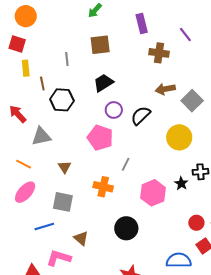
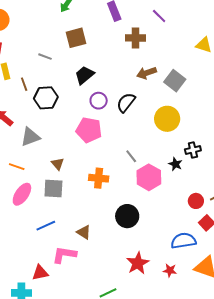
gray line: (67, 59) -> (45, 57), turned -56
gray line: (126, 164) -> (131, 156), moved, turned -56
gray square: (63, 202) -> (53, 189), moved

